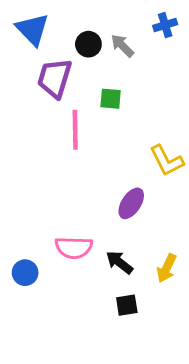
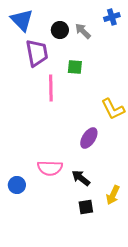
purple trapezoid: (55, 78) -> (37, 53), turned 152
yellow arrow: (167, 268) -> (113, 195), moved

